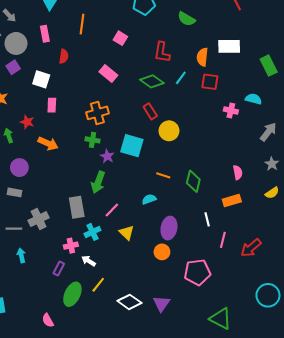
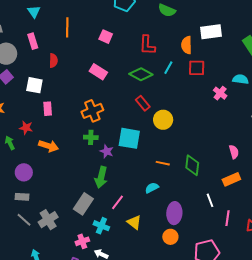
pink cross: (231, 110) -> (220, 93), turned 32
gray rectangle: (77, 207) -> (83, 204), turned 50
gray line: (14, 229) -> (24, 220), moved, turned 49
cyan cross: (92, 232) -> (101, 226), turned -35

